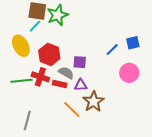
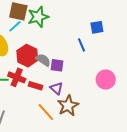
blue square: (133, 43) -> (97, 27), moved
blue line: (112, 50) -> (82, 45), moved, turned -72
gray semicircle: (66, 73) -> (43, 60), moved
purple triangle: (81, 85) -> (56, 88), turned 40

